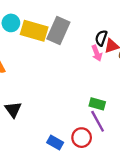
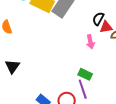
pink arrow: (97, 53) -> (90, 42), moved

